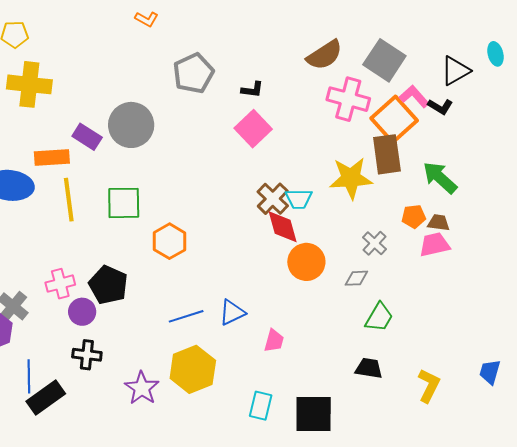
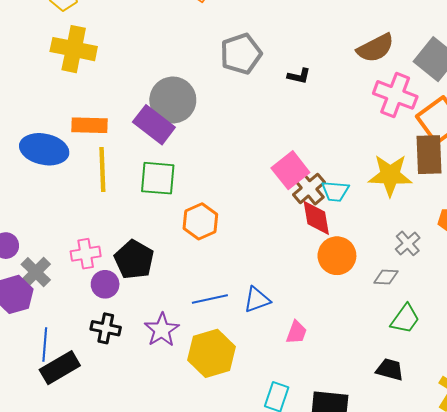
pink square: (253, 129) -> (290, 170), moved
purple rectangle: (87, 137) -> (154, 125), moved, size x1.4
purple star: (142, 388) -> (162, 330), moved

